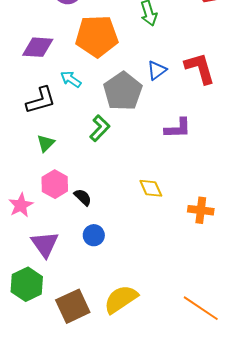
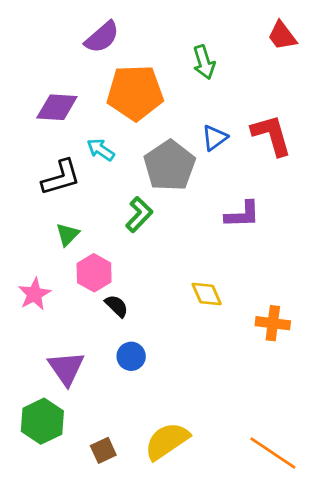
pink hexagon: (55, 184) -> (94, 273), moved
pink star: (21, 205) -> (34, 294), moved
brown square: (73, 306) -> (103, 450), size x0.6

